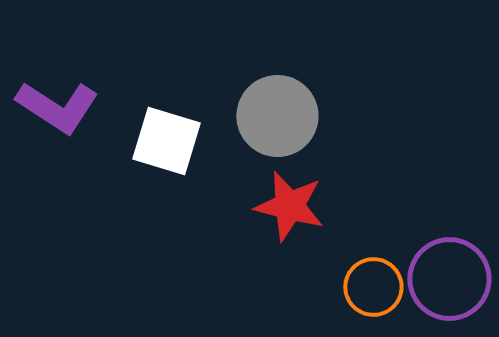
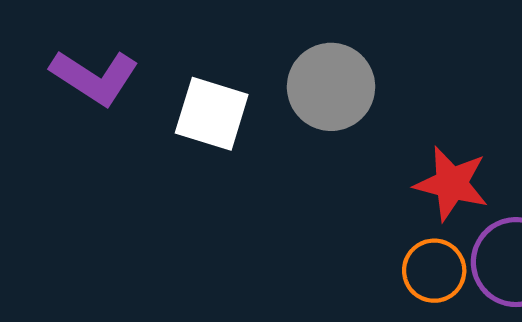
red star: (289, 206) -> (451, 184), moved

